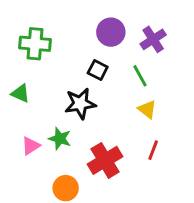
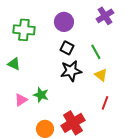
purple circle: (111, 32) -> (64, 22), moved
purple cross: (153, 39) -> (105, 16), moved
black star: (80, 104) -> (71, 71), moved
red cross: (105, 160) -> (73, 123), moved

